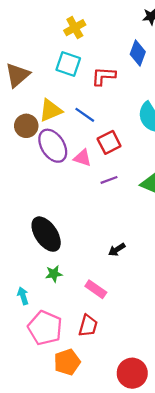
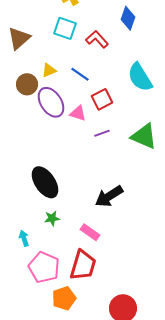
red L-shape: (104, 76) -> (97, 39), turned 45
yellow triangle: (51, 110) -> (49, 70), size x0.7
black arrow: (117, 250) -> (109, 196), size x1.8
red trapezoid: (88, 326) -> (83, 265), size x1.5

